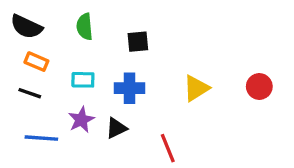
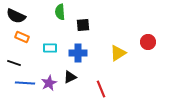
green semicircle: (85, 27) -> (60, 12), moved
red circle: (259, 86) -> (148, 42), moved
black line: (30, 93) -> (14, 63), moved
purple star: (81, 120) -> (49, 83), moved

